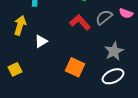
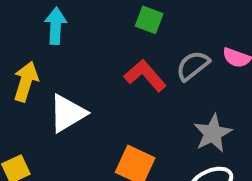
white triangle: (41, 41) -> (68, 113), size x1.5

